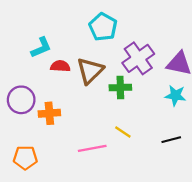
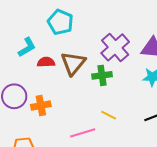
cyan pentagon: (103, 27) -> (60, 22), moved

